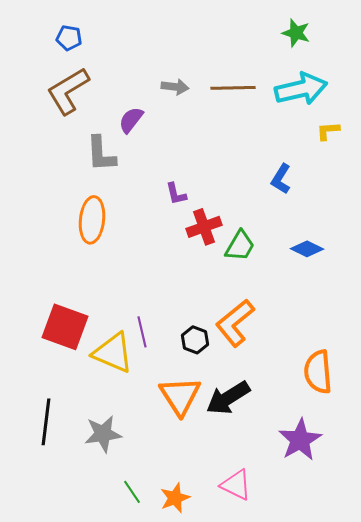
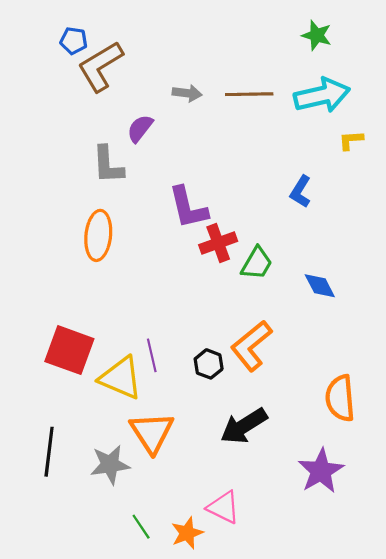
brown L-shape: (68, 91) -> (100, 66), moved
purple L-shape: (176, 194) -> (188, 208), size x1.8
blue diamond: (307, 249) -> (320, 286), moved, turned 36
orange triangle: (180, 396) -> (152, 432), moved
pink triangle: (236, 485) -> (224, 507), moved

